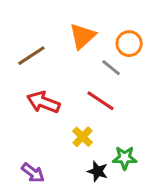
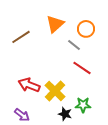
red line: (101, 101) -> (82, 68), moved
red arrow: (43, 102) -> (29, 85), moved
yellow cross: (83, 137) -> (55, 91), size x1.5

